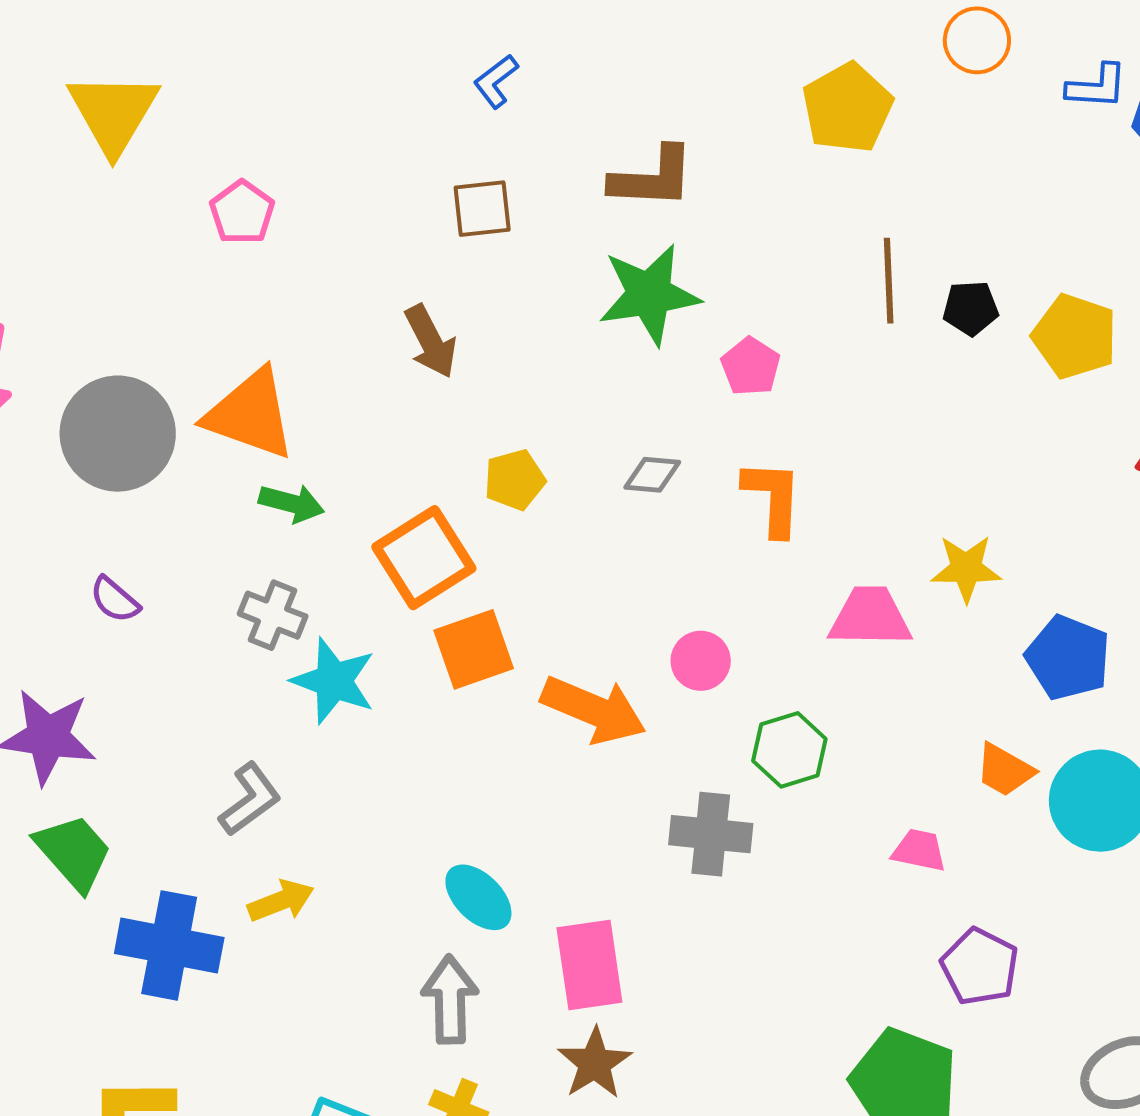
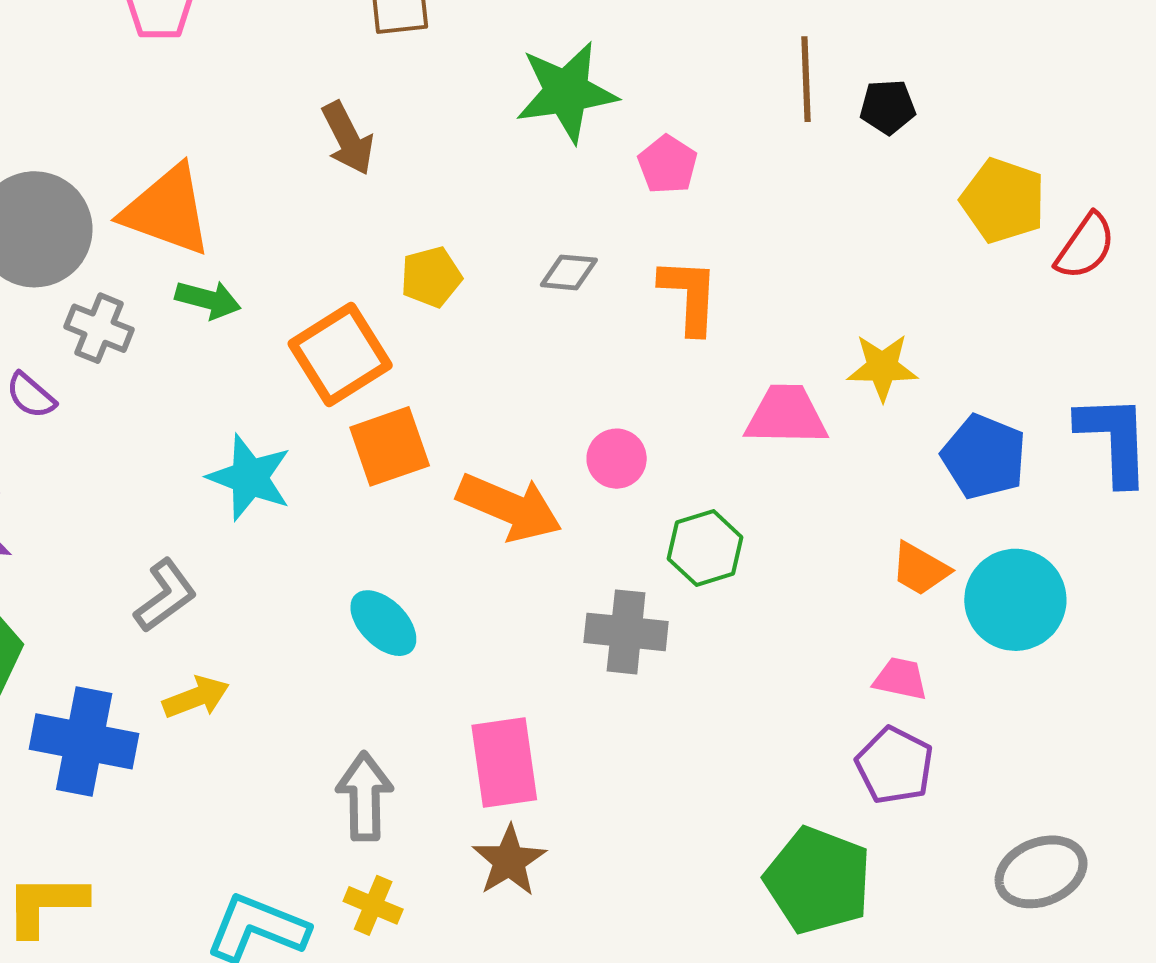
yellow pentagon: (1075, 336) -> (1003, 201), moved
gray cross: (273, 615) -> (99, 328), moved
pink trapezoid: (919, 850) -> (900, 679), moved
cyan ellipse: (478, 897) -> (383, 623), moved

